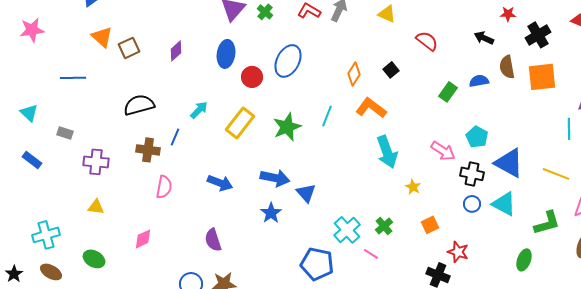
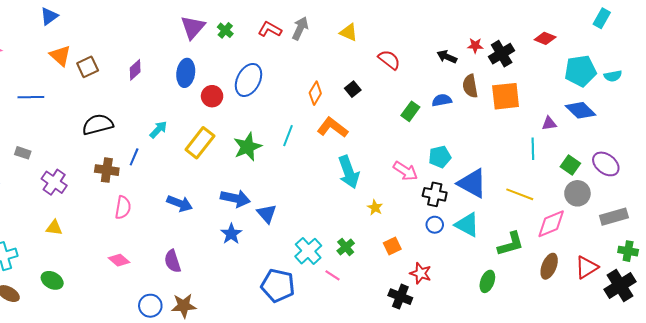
red star: (508, 14) -> (475, 46), moved
cyan pentagon: (477, 137) -> (440, 157), turned 30
purple cross: (96, 162) -> (54, 182), turned 30
pink diamond: (143, 239) -> (119, 260), moved, turned 65

